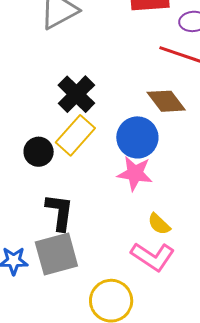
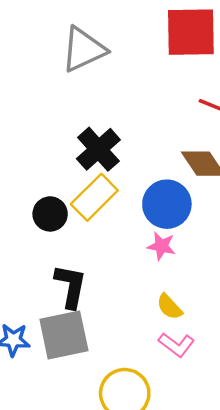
pink star: (135, 173) -> (161, 246), size x0.7
yellow semicircle: (159, 224) -> (169, 307), moved
pink L-shape: (153, 257) -> (176, 345), size x0.7

